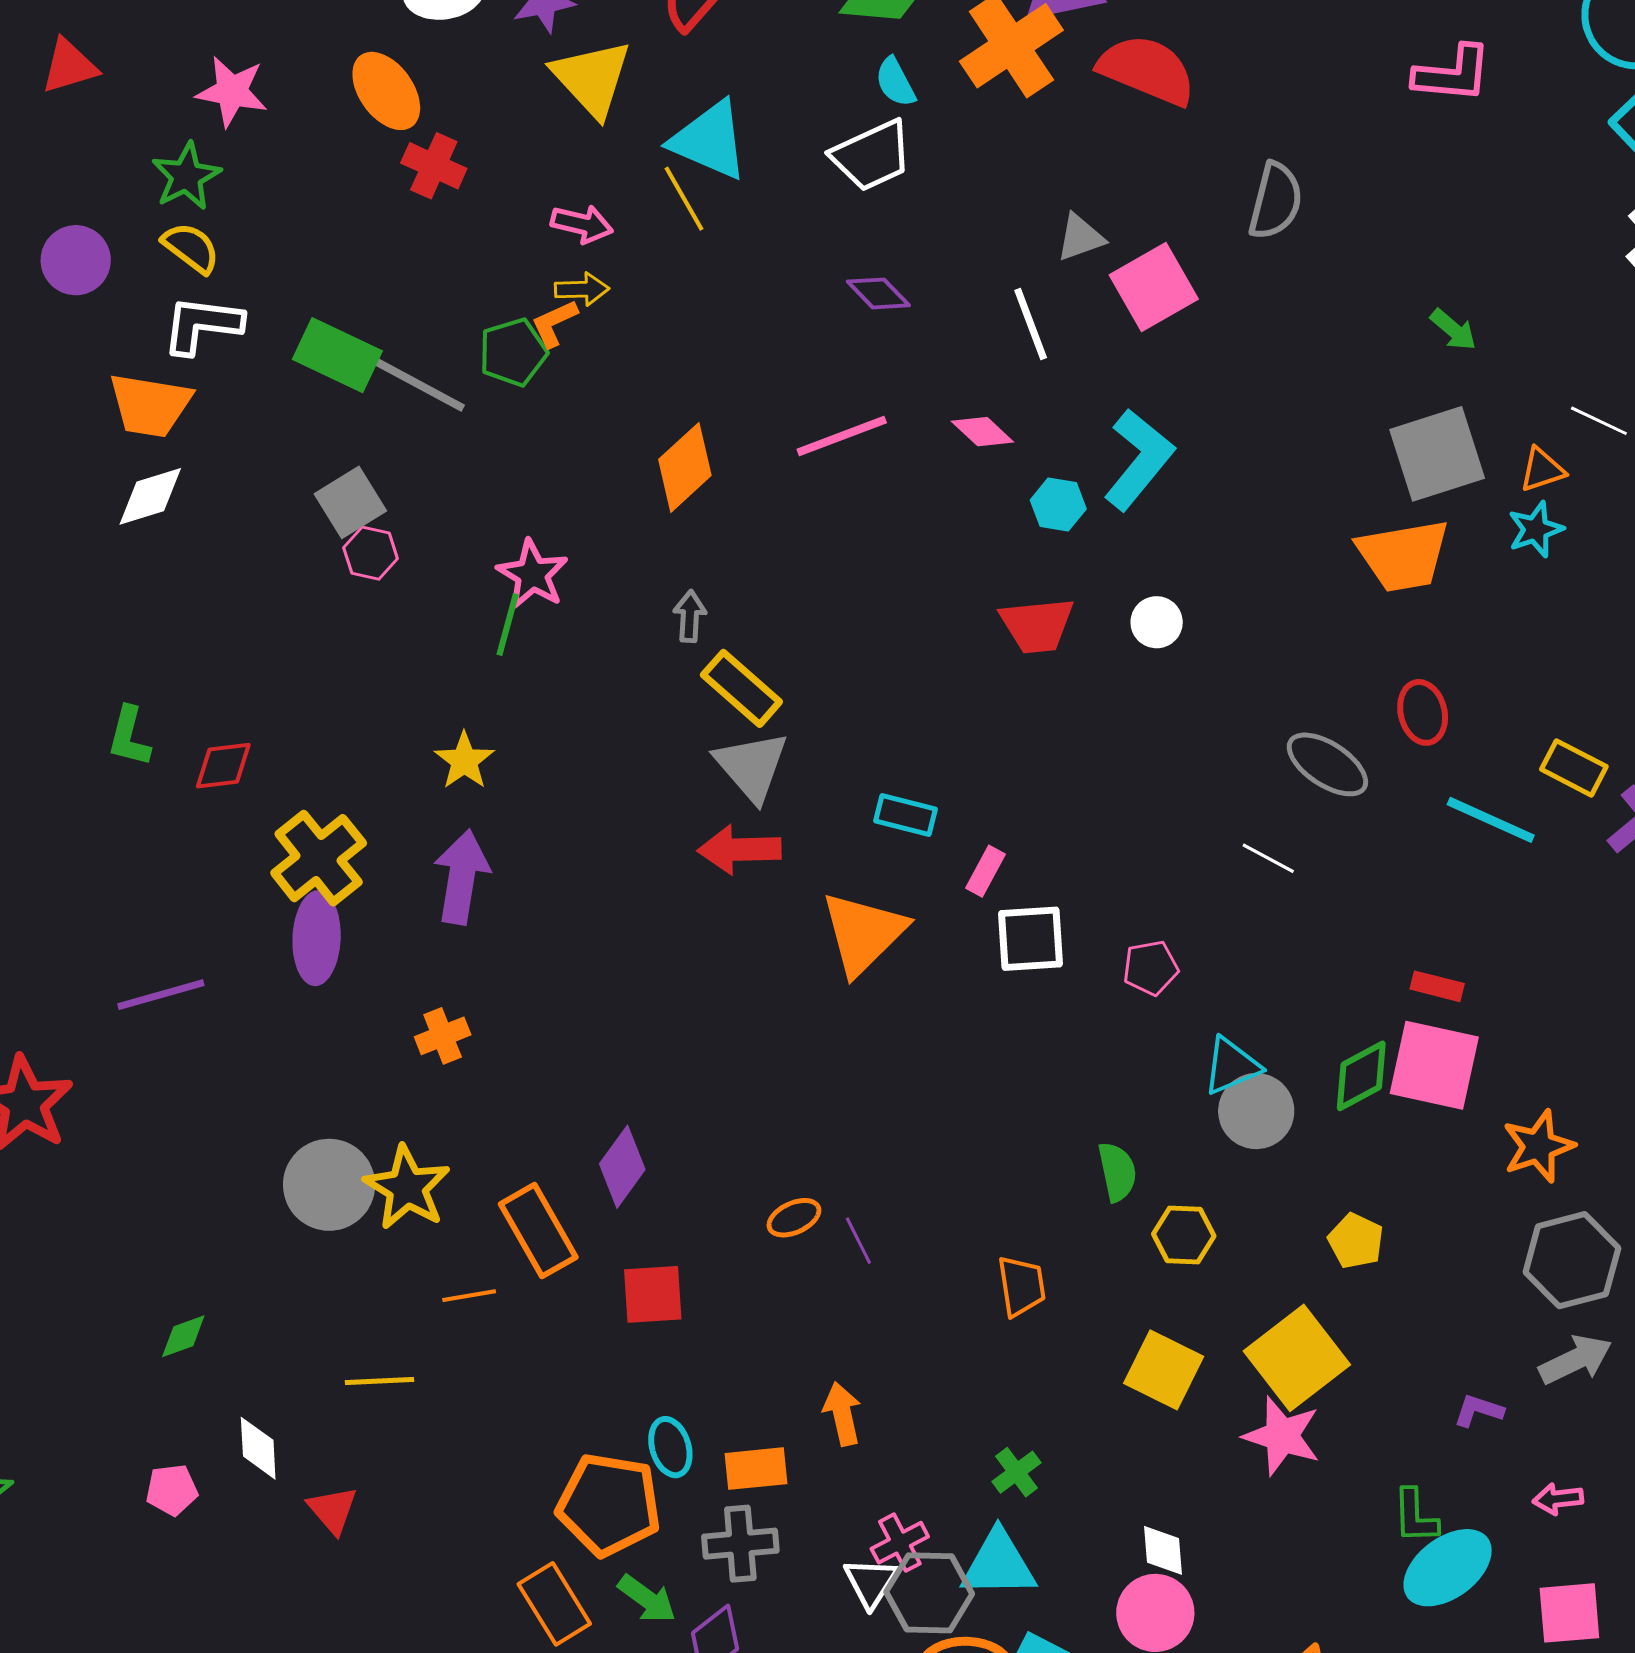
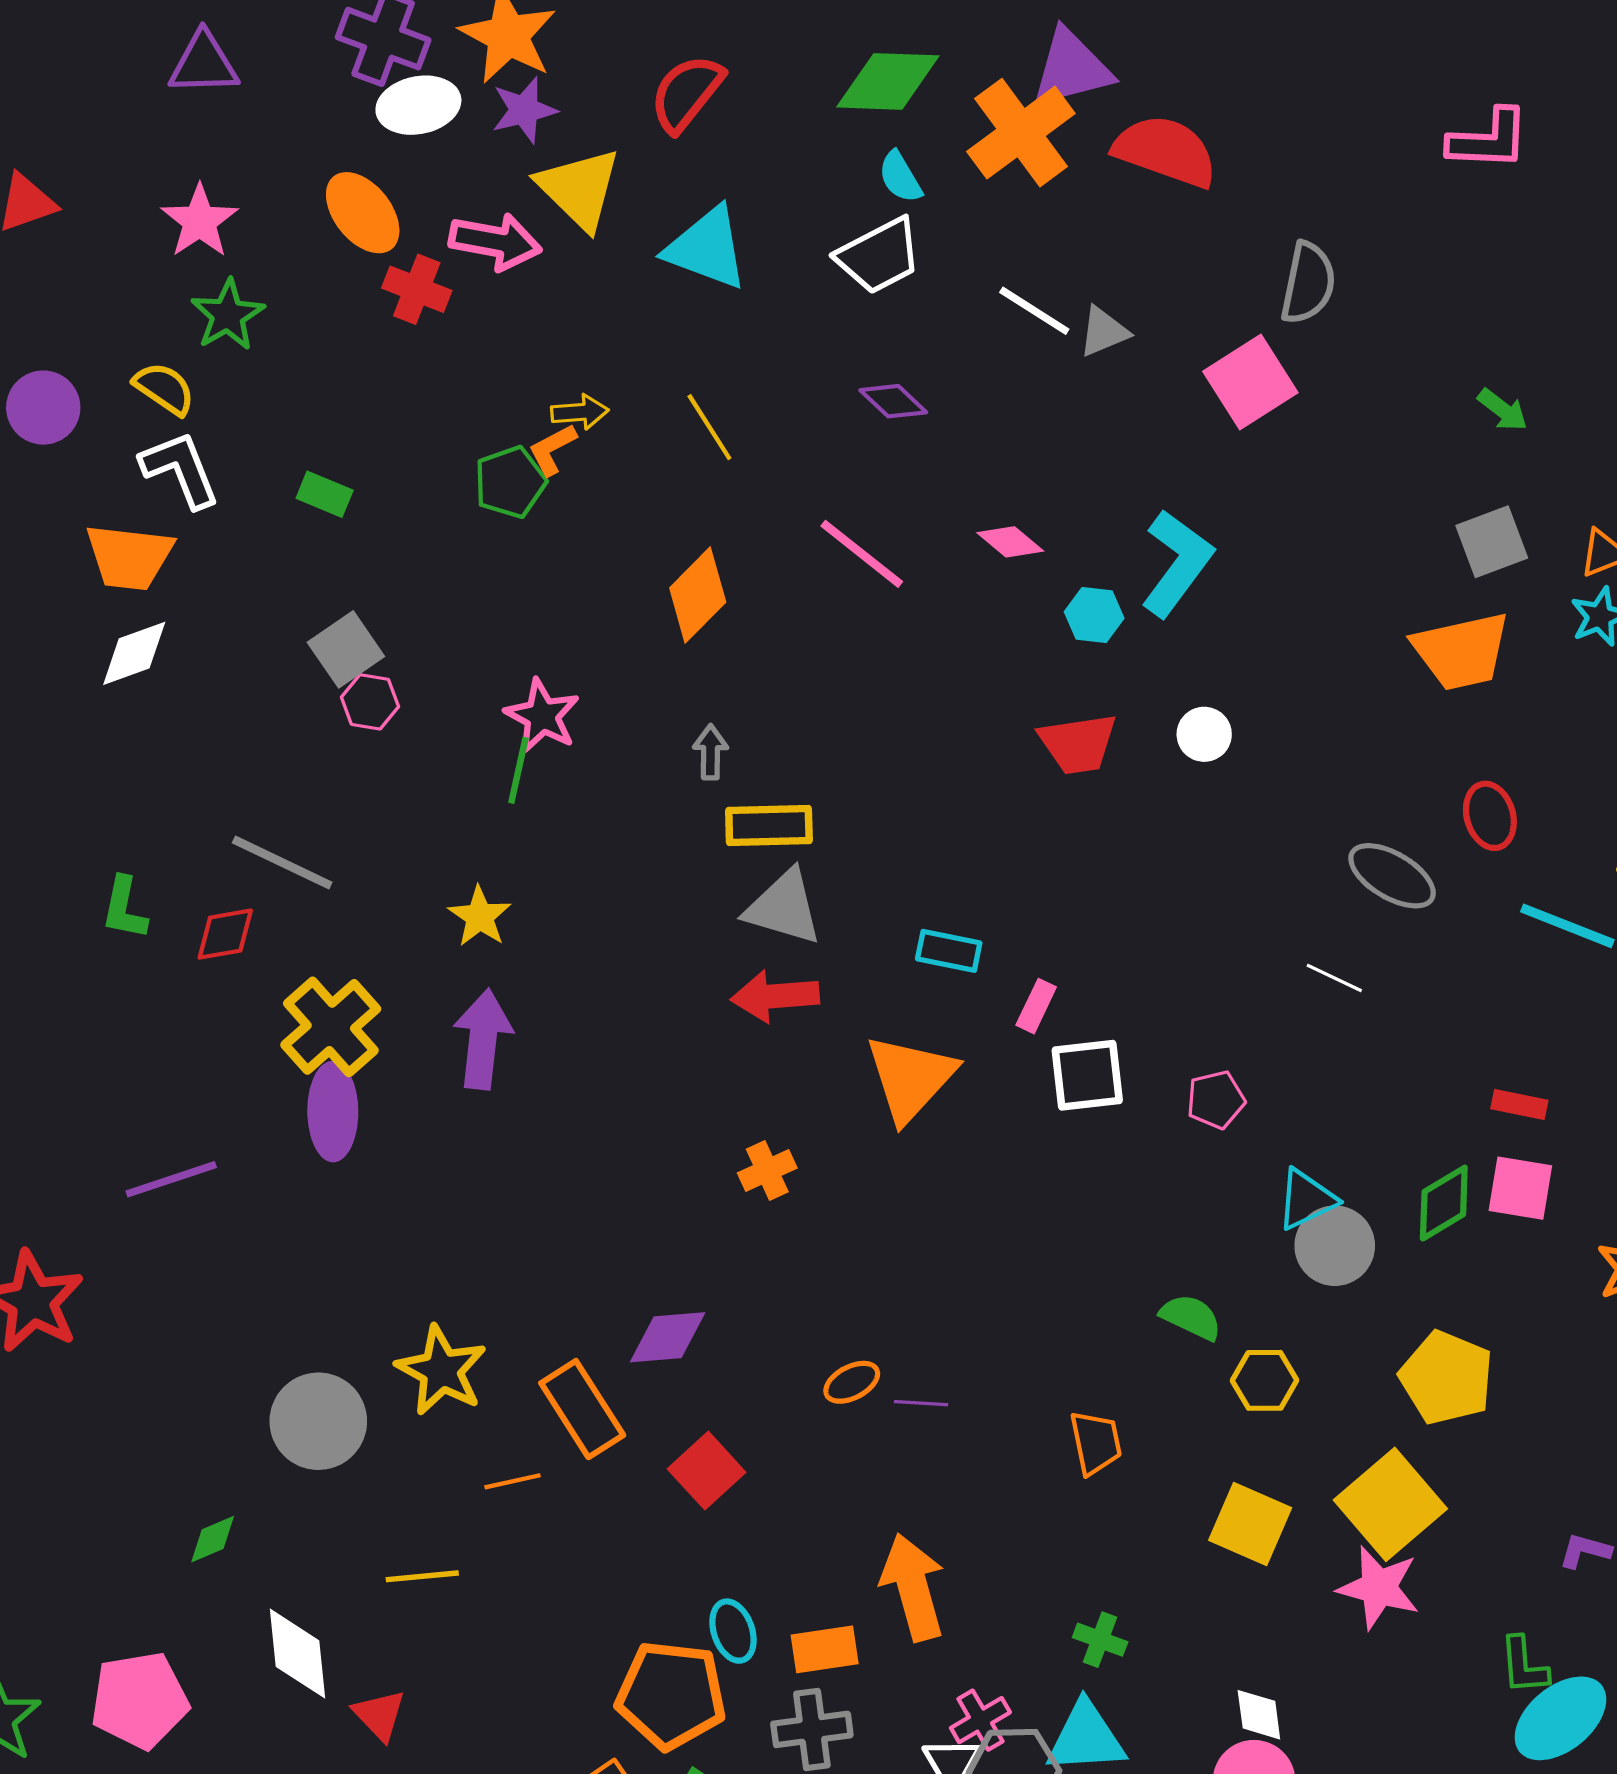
pink star: (232, 91) -> (199, 221), turned 30
green star: (186, 176) -> (228, 315), moved
yellow line: (684, 199) -> (709, 427), moved
pink arrow: (582, 224) -> (495, 242), moved, size x1.4
pink square: (1154, 287) -> (1250, 382), moved
white line: (1031, 324) -> (1034, 311), moved, turned -34
white L-shape: (202, 325) -> (180, 469), turned 64
green rectangle: (337, 355) -> (325, 494), size x0.6
gray line: (418, 384) -> (282, 863), moved
pink line: (842, 436) -> (862, 554), turned 62
gray square: (1437, 454) -> (1492, 542), size x0.7
yellow rectangle: (741, 688) -> (769, 826), turned -40
gray triangle: (752, 766) -> (784, 907), turned -30
orange cross: (443, 1036) -> (767, 1171), moved
pink square: (1434, 1065) -> (1520, 1188), size x0.7
purple diamond: (622, 1167) -> (668, 1337), turned 52
green semicircle: (1117, 1172) -> (1191, 1317), turned -50
gray circle: (329, 1185) -> (318, 1421), moved
purple line: (858, 1241) -> (921, 1403), turned -57
yellow pentagon: (1356, 1241) -> (1447, 1378), size x1.6
red square: (653, 1294) -> (707, 1471), turned -36
orange arrow: (842, 1414) -> (913, 1587), size x1.6
white diamond: (258, 1448) -> (297, 1654), size x1.4
green cross: (1016, 1472) -> (1100, 1640), turned -30
pink pentagon: (172, 1490) -> (140, 1700), moved, size x1.8

